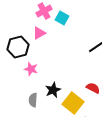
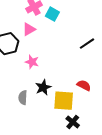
pink star: (31, 69) -> (32, 62), moved
yellow square: (73, 103) -> (64, 101), turned -35

